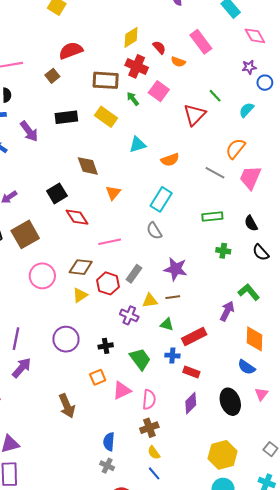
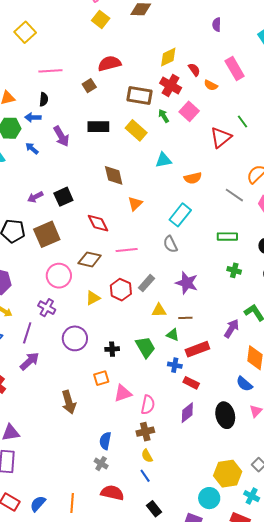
black square: (57, 193) -> (63, 197), moved
brown diamond: (81, 267) -> (90, 259), moved
brown line: (173, 297) -> (185, 318), moved
purple cross: (129, 315) -> (47, 308), moved
green trapezoid: (140, 359) -> (145, 347), moved
yellow hexagon: (223, 455) -> (228, 474), moved

